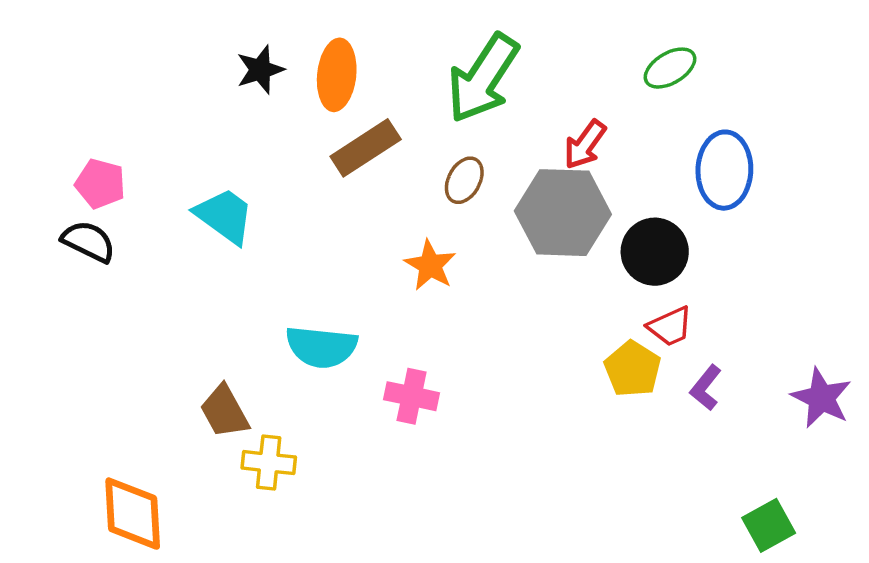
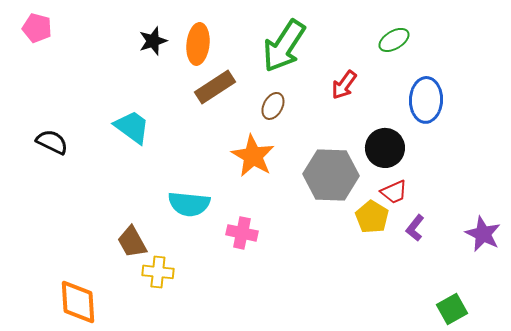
pink pentagon: (100, 184) -> (37, 28), moved
gray hexagon: (563, 213) -> (331, 175), moved
orange star: (430, 265) -> (253, 156), size x1.4

